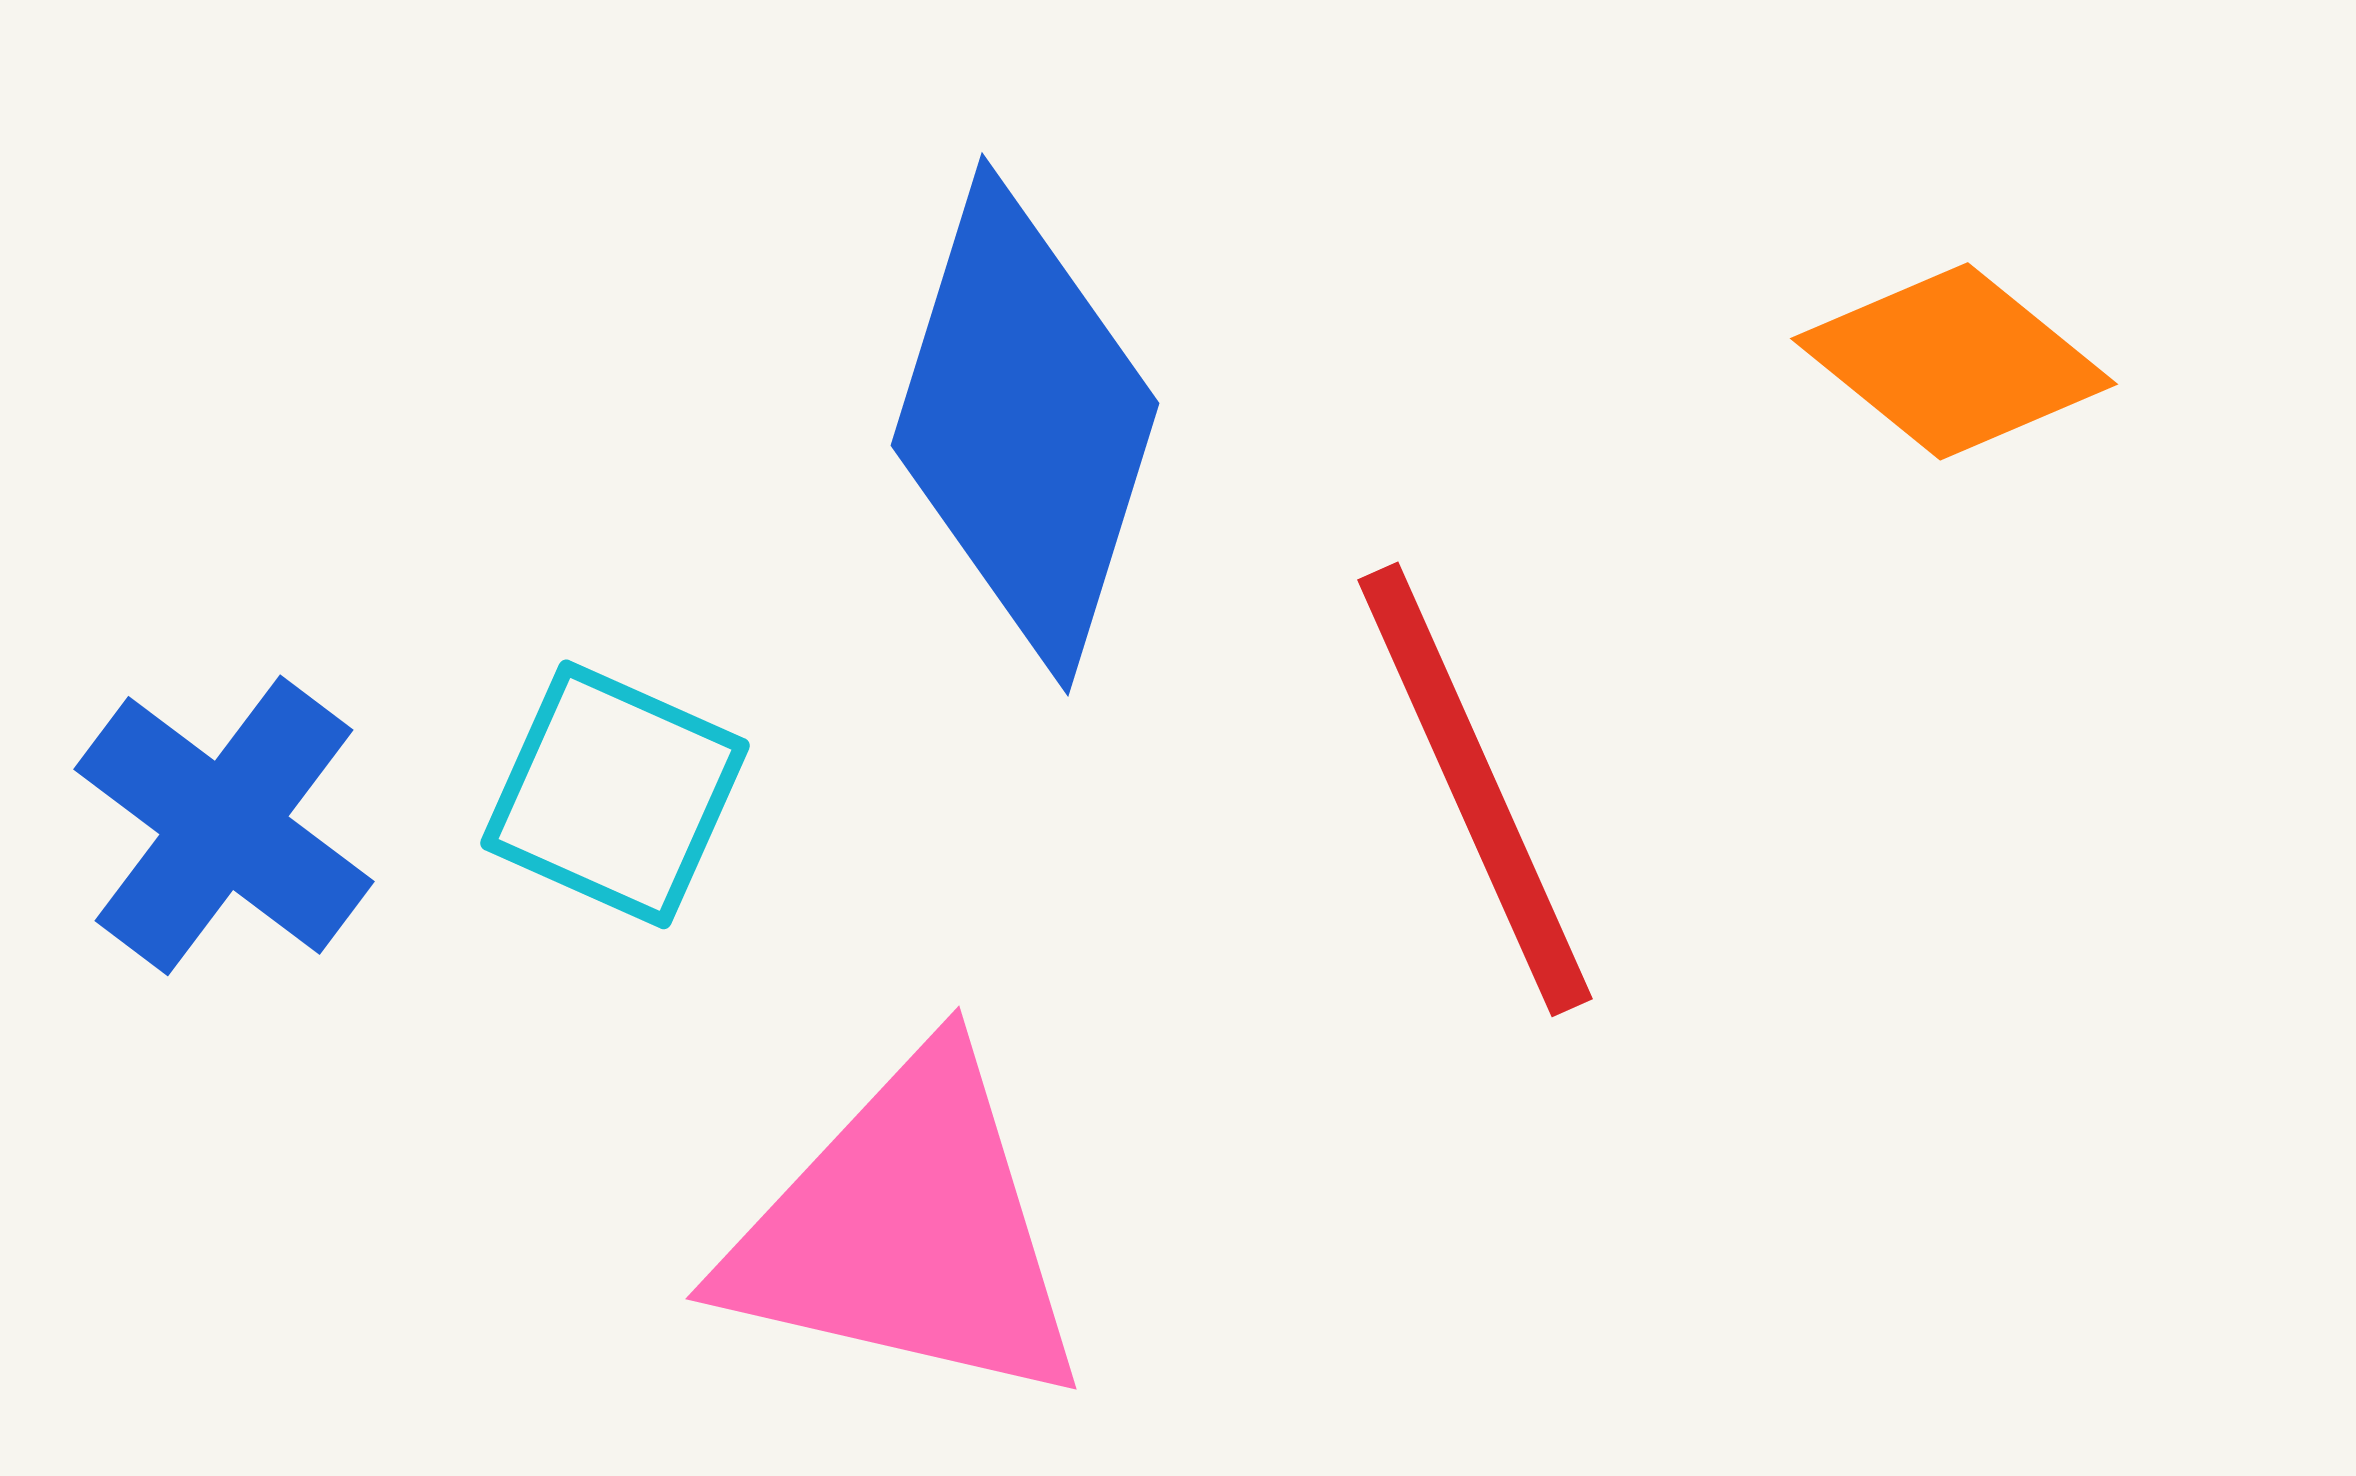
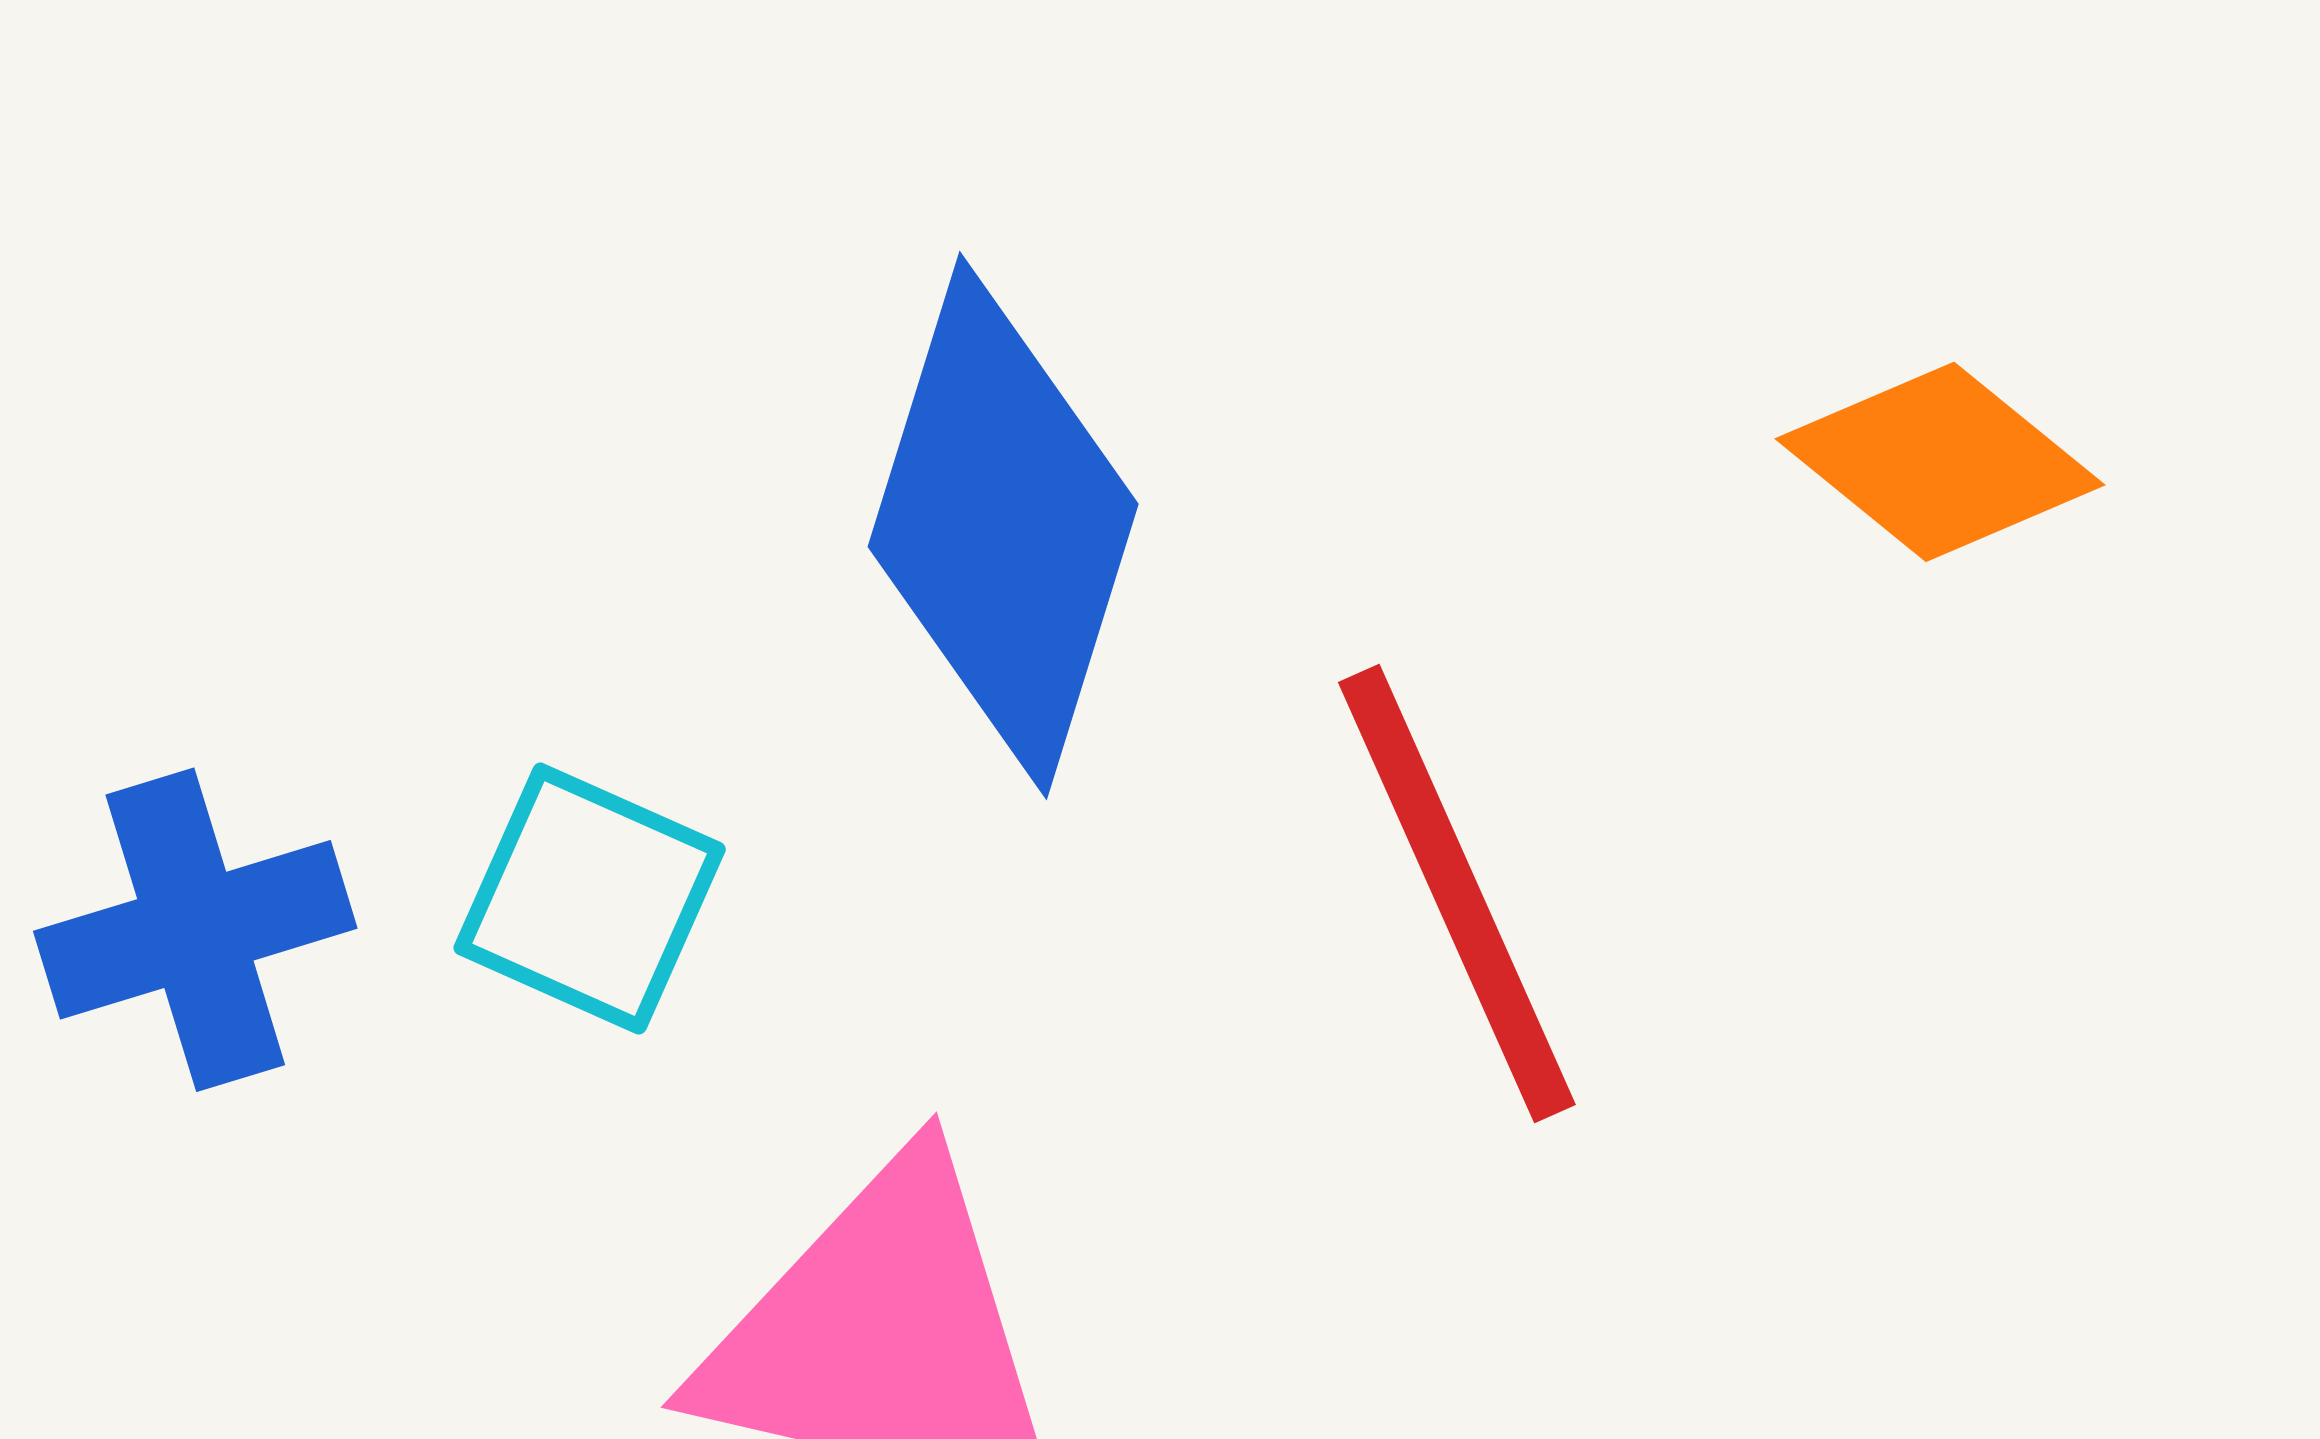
blue cross: (224, 825) -> (195, 930), turned 36

